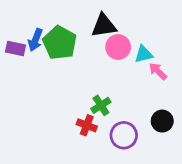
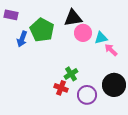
blue arrow: (35, 40) -> (22, 39), moved
purple rectangle: (16, 48) -> (11, 15), moved
black circle: (162, 121) -> (114, 85), size x1.5

